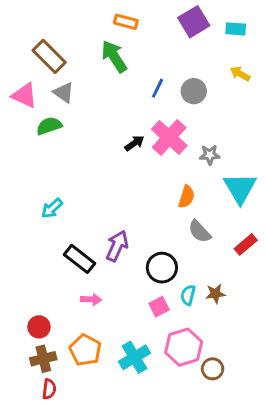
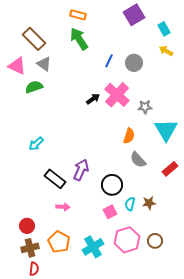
orange rectangle: (126, 22) -> (78, 15), moved
cyan rectangle: (236, 29) -> (164, 29), moved, turned 56
brown circle: (213, 369) -> (155, 241), moved

